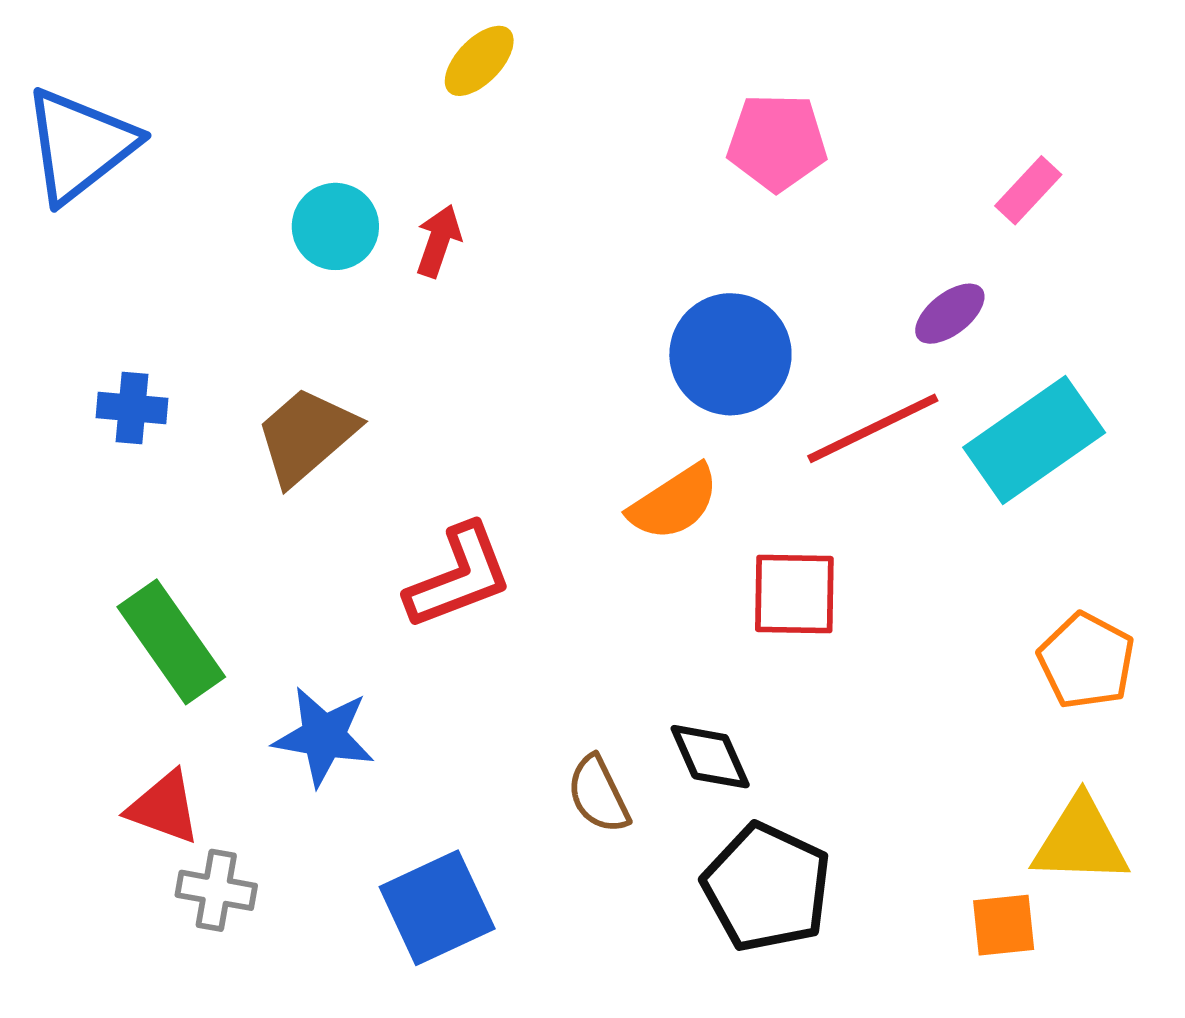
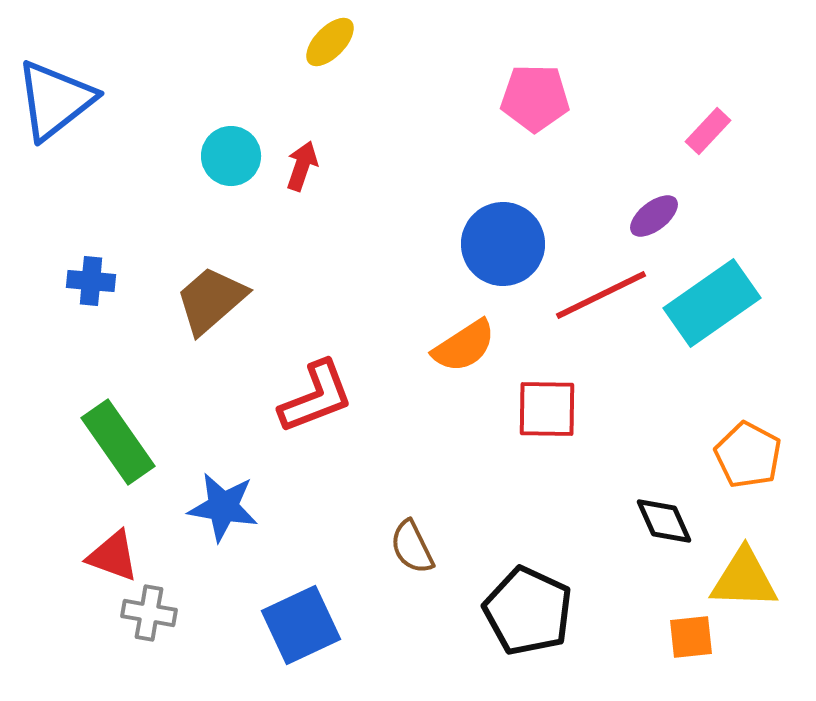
black diamond: (710, 757) -> (664, 521), moved

